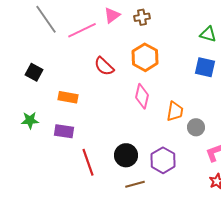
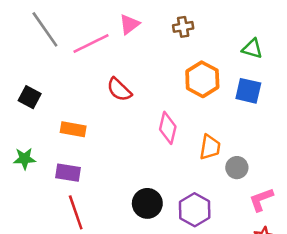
brown cross: (142, 17) -> (183, 27), moved
orange hexagon: (145, 57) -> (202, 79), moved
red line: (88, 162) -> (76, 212), moved

